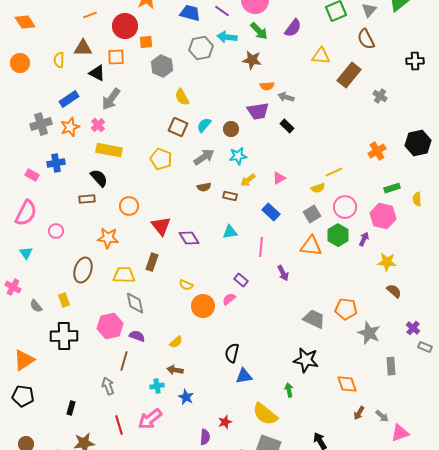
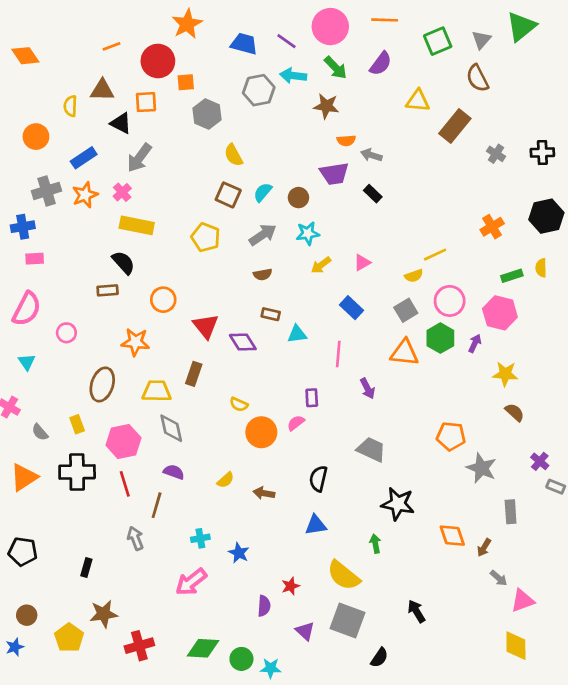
black cross: (415, 61) -> (542, 152), moved
orange circle: (20, 63) -> (36, 137), moved
blue cross: (56, 163) -> (23, 227), moved
pink rectangle: (32, 175) -> (35, 259), turned -32
brown rectangle: (230, 196) -> (271, 314), moved
yellow semicircle: (417, 199) -> (541, 268), moved
purple rectangle: (241, 280) -> (312, 398), turned 48
gray trapezoid: (314, 319) -> (371, 449), moved
pink hexagon: (110, 326) -> (123, 441), moved
black semicircle: (232, 353) -> (318, 479), moved
orange triangle: (24, 360) -> (24, 477), moved
brown arrow: (175, 370) -> (264, 493), moved
brown arrow: (359, 413) -> (484, 548), moved
red line: (119, 425) -> (125, 484), moved

